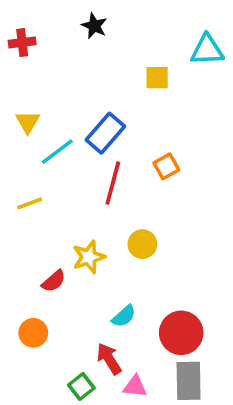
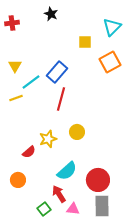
cyan triangle: (207, 50) -> (112, 27), turned -42
orange square: (166, 166) -> (110, 62), moved, size x1.5
yellow line: (30, 203) -> (16, 98), moved
cyan semicircle: (124, 316) -> (67, 171), size x1.5

